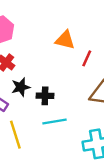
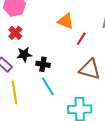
cyan line: (55, 122) -> (48, 86), turned 60

